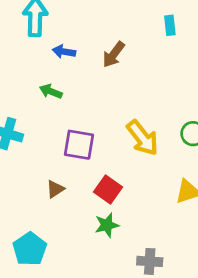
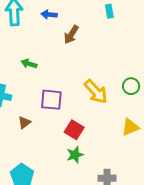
blue arrow: (64, 52) -> (49, 14), moved
brown triangle: (55, 189) -> (24, 123), moved

